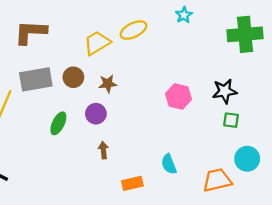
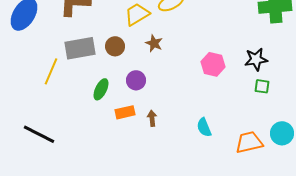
brown star: (108, 84) -> (154, 43), moved, turned 30
brown arrow: (103, 150) -> (152, 118), moved
cyan circle: (247, 159) -> (282, 133), moved
orange rectangle: (132, 183) -> (125, 112), moved

